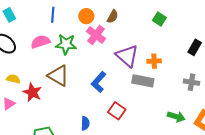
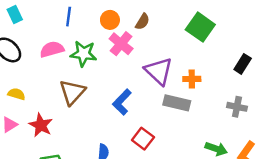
green square: (159, 19) -> (200, 27), size x1.6
brown triangle: (58, 76) -> (72, 92), turned 40
red star: (32, 92) -> (41, 125), moved

